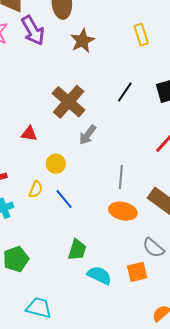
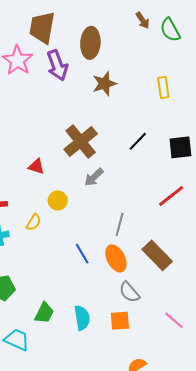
blue line: (64, 199) -> (82, 254), moved
orange ellipse: (123, 211) -> (116, 258), turned 40
gray semicircle: (153, 248) -> (129, 292), moved
green trapezoid: (77, 250) -> (44, 313), moved
cyan semicircle: (99, 275) -> (82, 318), turned 45

